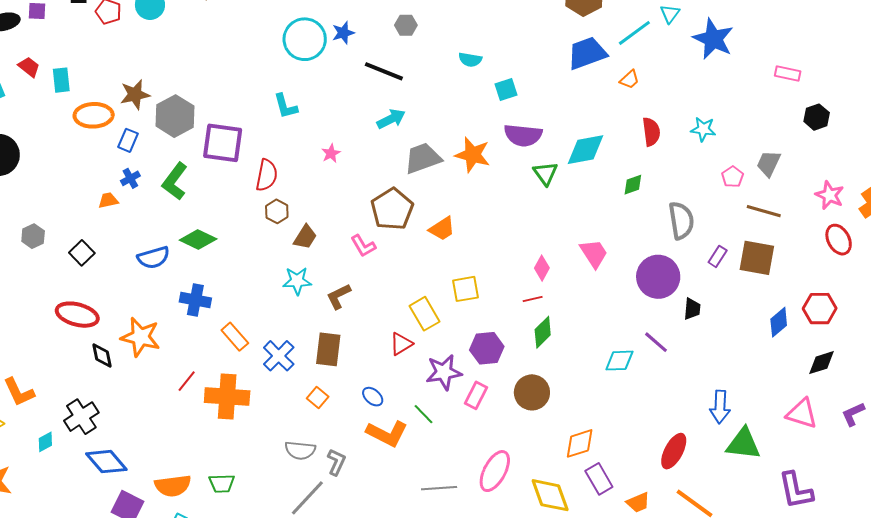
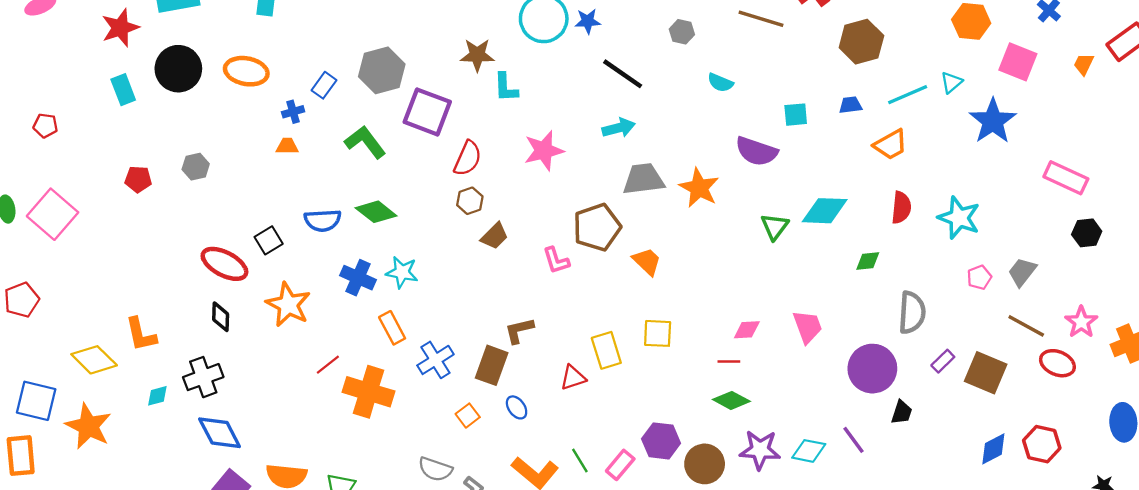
gray hexagon: (406, 25) -> (682, 32), moved
blue trapezoid: (587, 53) -> (850, 105), size x0.5
pink rectangle: (788, 73) -> (1066, 178), size x1.5
orange trapezoid: (630, 80) -> (891, 145), size x1.5
cyan square: (506, 90) -> (796, 115), moved
brown star: (135, 95) -> (477, 55), moved
orange ellipse: (94, 115) -> (246, 71), moved
cyan star: (703, 129) -> (959, 218), size x1.5
purple semicircle: (523, 135) -> (756, 151), moved
pink star: (331, 153) -> (544, 151), size x1.8
blue cross: (130, 178) -> (293, 112), moved
green L-shape: (175, 181) -> (365, 142), turned 93
brown line: (764, 211) -> (1026, 326), moved
orange trapezoid: (442, 229) -> (647, 261), turned -116
red ellipse: (839, 240) -> (1057, 363), moved, turned -52
black square: (82, 253) -> (269, 240), moved
pink diamond: (542, 268) -> (747, 330), turned 45
cyan star: (297, 281) -> (402, 272), moved
brown L-shape: (339, 296) -> (519, 330), moved
green diamond: (543, 332) -> (731, 400), turned 60
purple hexagon: (487, 348) -> (661, 441), moved
black diamond: (102, 356) -> (221, 317), moved
purple star: (444, 372) -> (760, 450), moved
pink rectangle: (476, 395) -> (620, 465), moved
blue ellipse: (373, 397) -> (517, 407), moved

